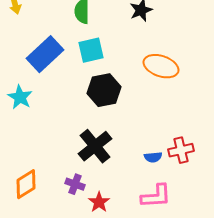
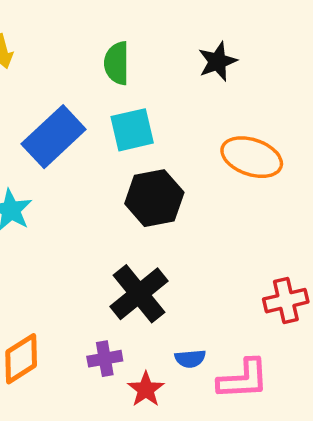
blue semicircle: (153, 157) -> (190, 359), moved
purple cross: (75, 184) -> (105, 359), turned -30

